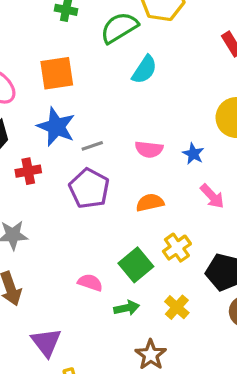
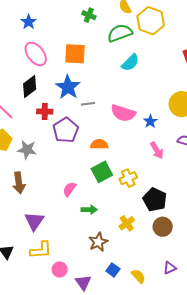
pink semicircle: (149, 149) -> (123, 113), size x1.4
purple pentagon: (89, 188) -> (66, 130), moved
orange semicircle: (150, 203) -> (99, 144), moved
green square: (136, 265) -> (102, 172), moved
pink semicircle: (90, 283) -> (69, 189), turned -84
yellow cross: (177, 307) -> (127, 223), moved

